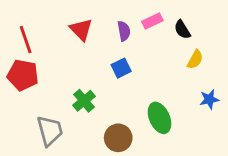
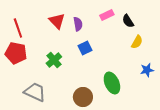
purple semicircle: (124, 31) -> (78, 24), moved
green cross: (84, 101) -> (54, 60), moved
gray trapezoid: (50, 131) -> (35, 92), turned -50

